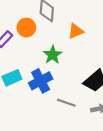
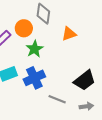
green star: (53, 55) -> (35, 49), moved

